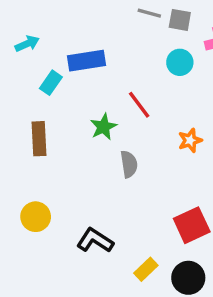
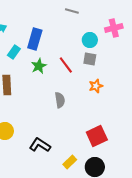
gray square: (180, 20) -> (90, 59), moved
blue rectangle: (87, 61) -> (35, 39), turned -65
green star: (103, 127) -> (39, 66), moved

